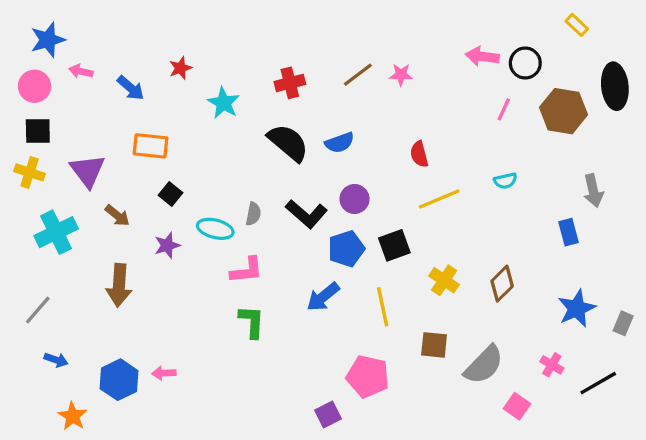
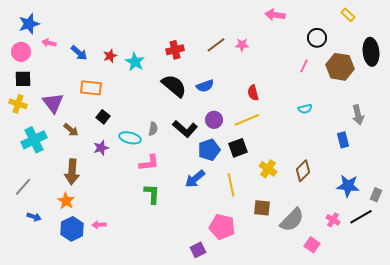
pink arrow: (482, 56) -> (275, 15), moved
red star: (180, 68) -> (110, 56), moved
yellow line: (439, 199) -> (247, 120), moved
blue star: (577, 308) -> (348, 186), turned 30
black line: (598, 383) -> (361, 217), moved
orange star: (73, 416) -> (66, 201), moved

